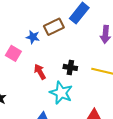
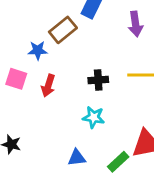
red arrow: (40, 72) -> (48, 86), moved, turned -119
cyan star: (61, 93) -> (94, 117), size x0.7

